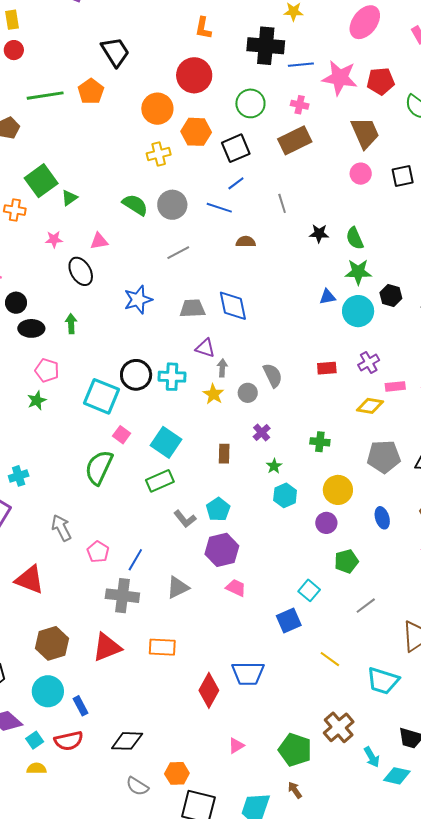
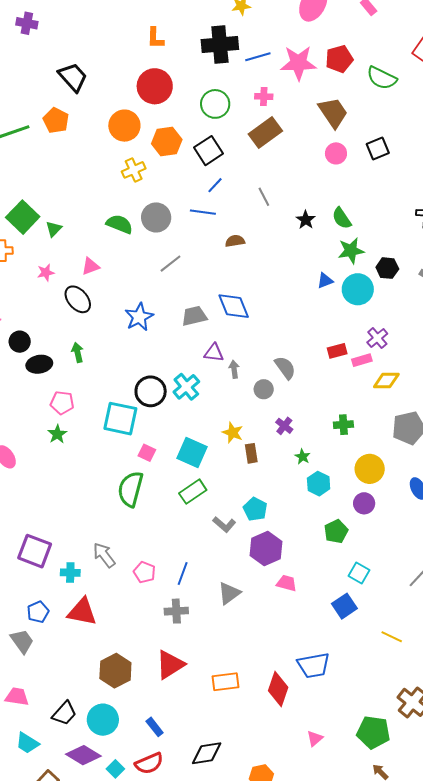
black star: (319, 233) -> (306, 220), turned -30
cyan cross: (172, 377) -> (186, 387), turned -32
pink rectangle: (395, 386) -> (362, 360), moved
yellow star: (213, 394) -> (233, 433), moved
cyan cross: (19, 476) -> (70, 573), moved, turned 30
green pentagon: (346, 561) -> (336, 531), moved
gray cross: (122, 596) -> (176, 611), size x0.7
orange rectangle: (162, 647) -> (225, 682), moved
cyan circle: (48, 691) -> (103, 720), moved

